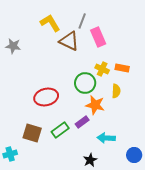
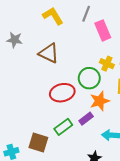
brown triangle: (69, 41) -> (49, 53), moved
red ellipse: (46, 97) -> (62, 93), moved
orange star: (95, 105) -> (100, 101), turned -30
brown square: (32, 133) -> (38, 142), moved

